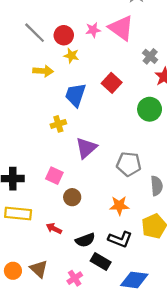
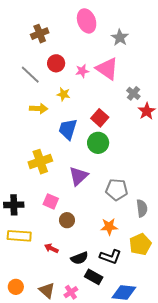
red circle: (64, 35) -> (56, 63), moved
green circle: (150, 109) -> (98, 143), moved
yellow cross: (58, 124) -> (40, 162), moved, size x1.6
brown triangle: (39, 269) -> (47, 290), moved

